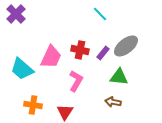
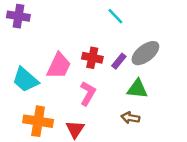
purple cross: (16, 14) -> (18, 16), turned -36
orange cross: (33, 105) -> (38, 121), size x1.4

